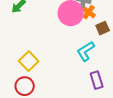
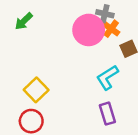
purple rectangle: (97, 80) -> (107, 114), moved

